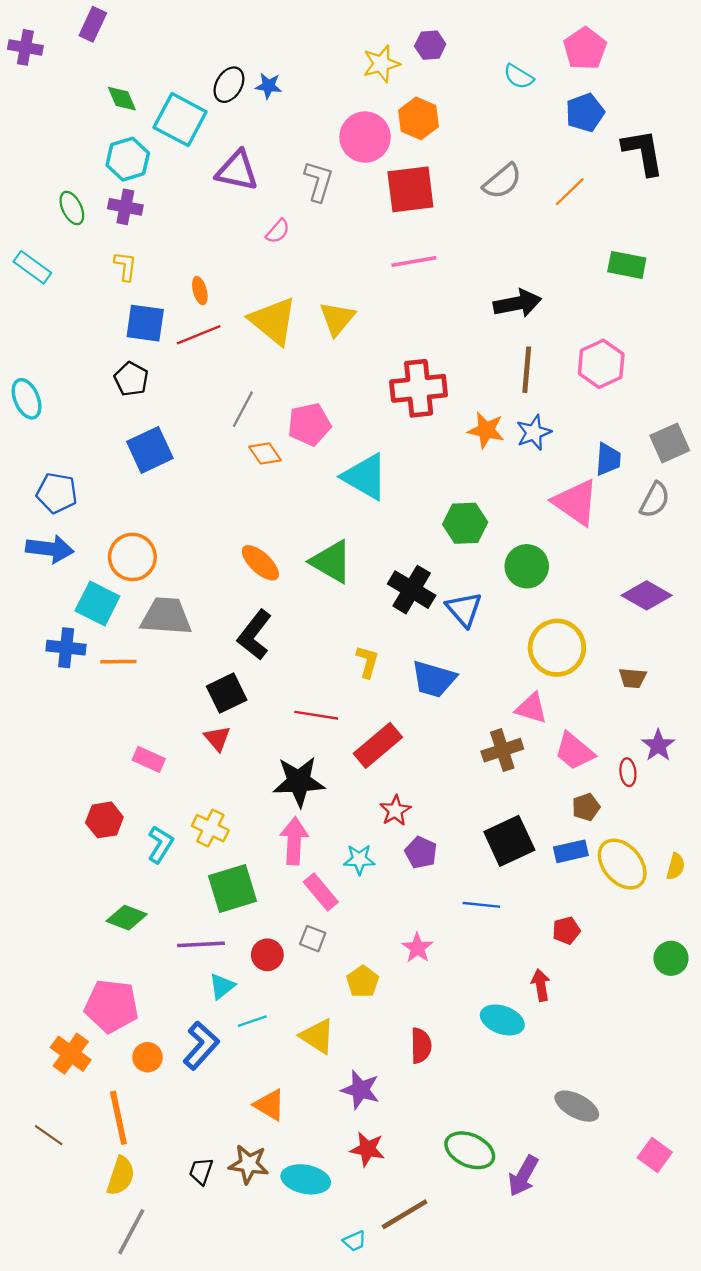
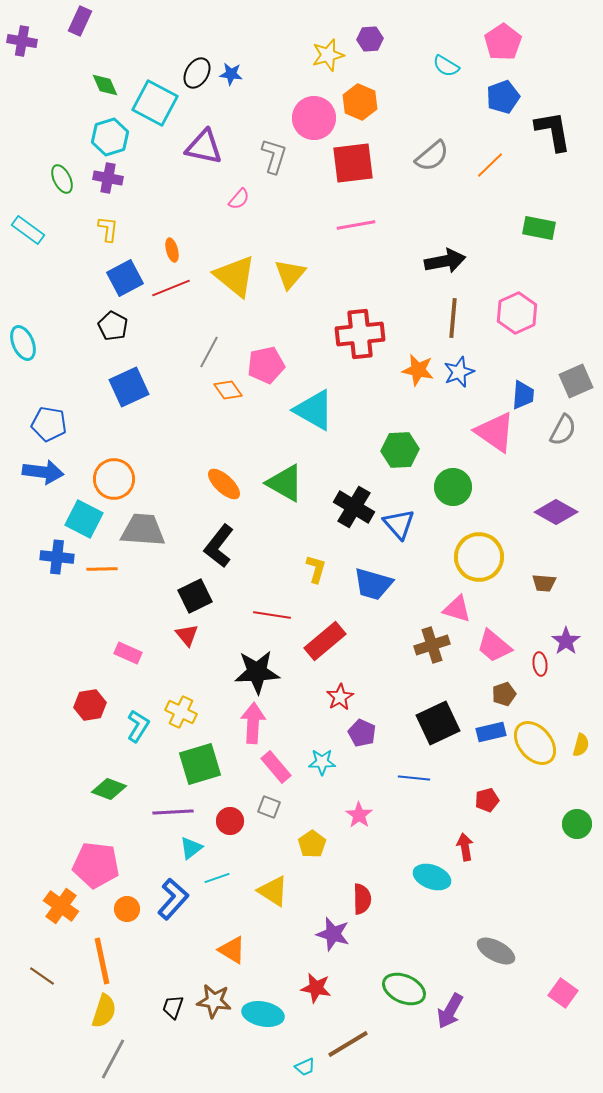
blue square: (145, 323) -> (125, 278), turned -36
cyan star: (359, 859) -> (322, 762), moved
purple star: (360, 1090) -> (333, 934), moved

